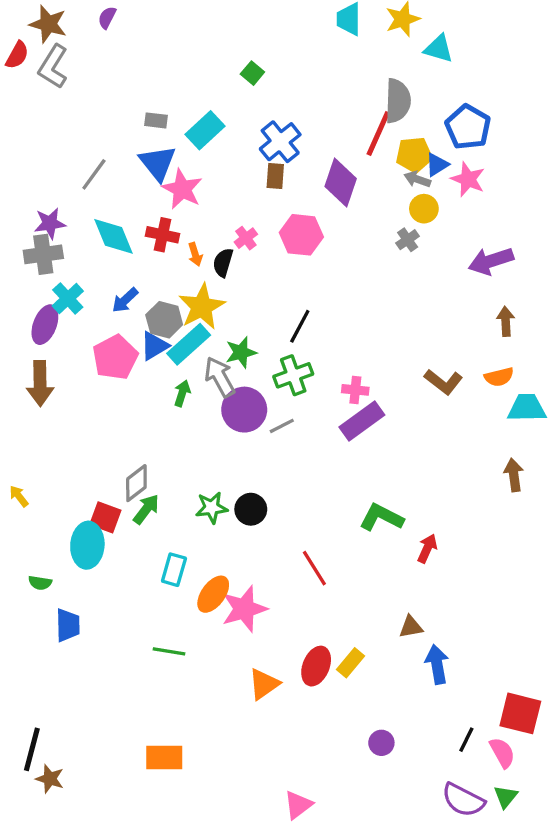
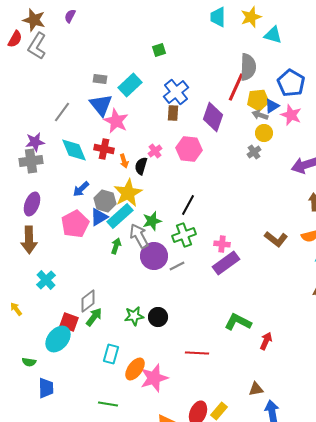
green square: (252, 73) -> (159, 50), turned 32
cyan cross: (68, 299) -> (46, 280), moved
cyan ellipse: (87, 545) -> (58, 339), turned 36
red line: (314, 568) -> (197, 353), turned -55

